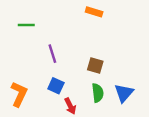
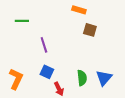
brown square: (95, 66) -> (90, 30), moved

